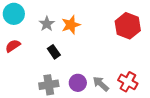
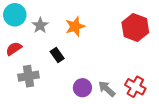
gray star: (47, 24) -> (40, 25), moved
gray cross: (49, 85) -> (29, 76), moved

